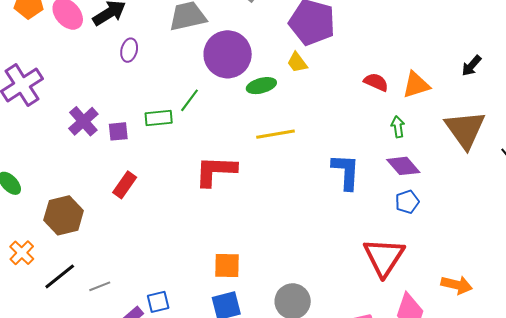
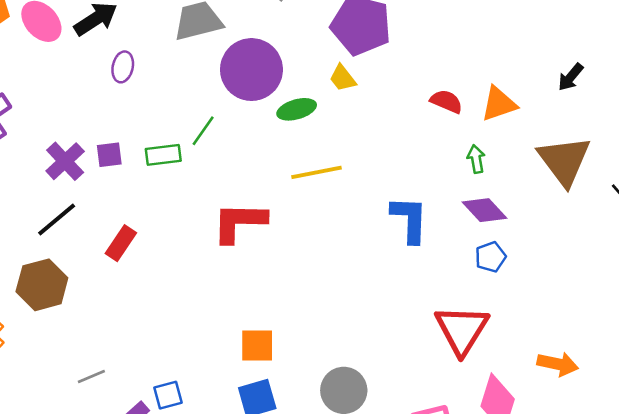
purple square: (118, 131) -> (109, 155), moved
black line: (60, 276) -> (57, 219), moved

